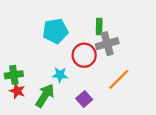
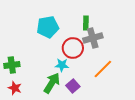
cyan star: (60, 75) -> (62, 65), moved
red star: (17, 91) -> (15, 88), moved
green arrow: (45, 96) -> (52, 83), moved

